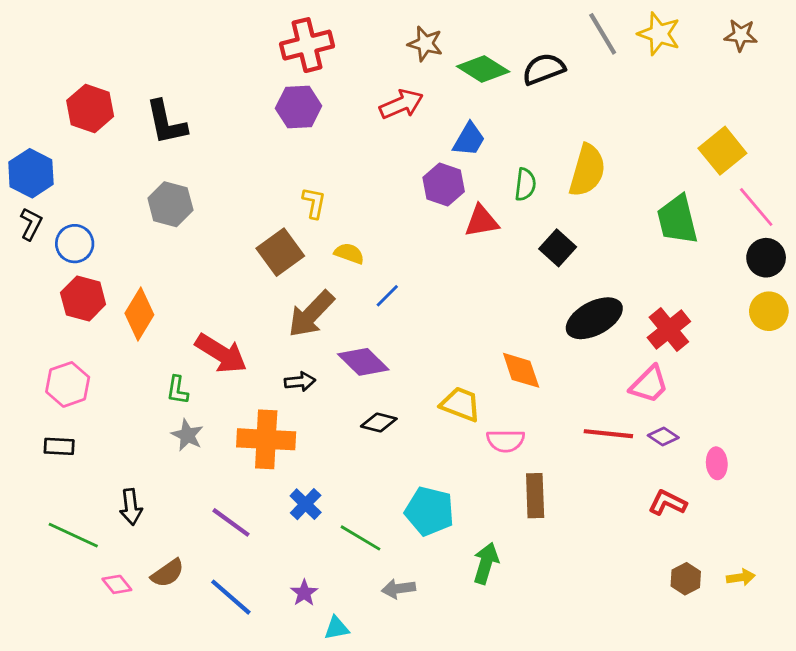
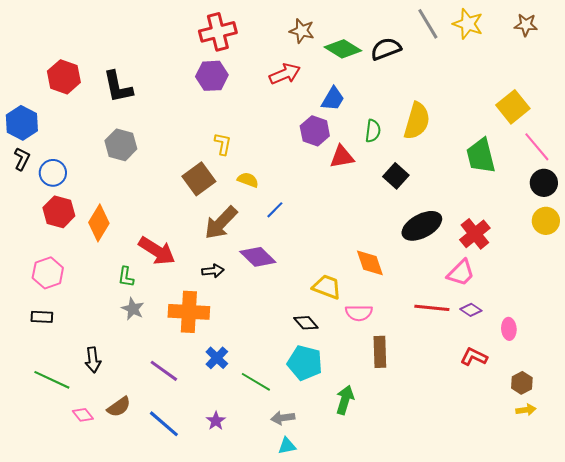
black diamond: (379, 422) -> (306, 323), moved, turned 35
brown hexagon: (686, 579) -> (522, 383), moved
cyan triangle: (337, 628) -> (287, 446), moved

